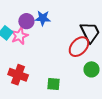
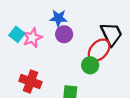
purple circle: (26, 21) -> (64, 34), moved
green circle: (91, 69) -> (90, 65), moved

